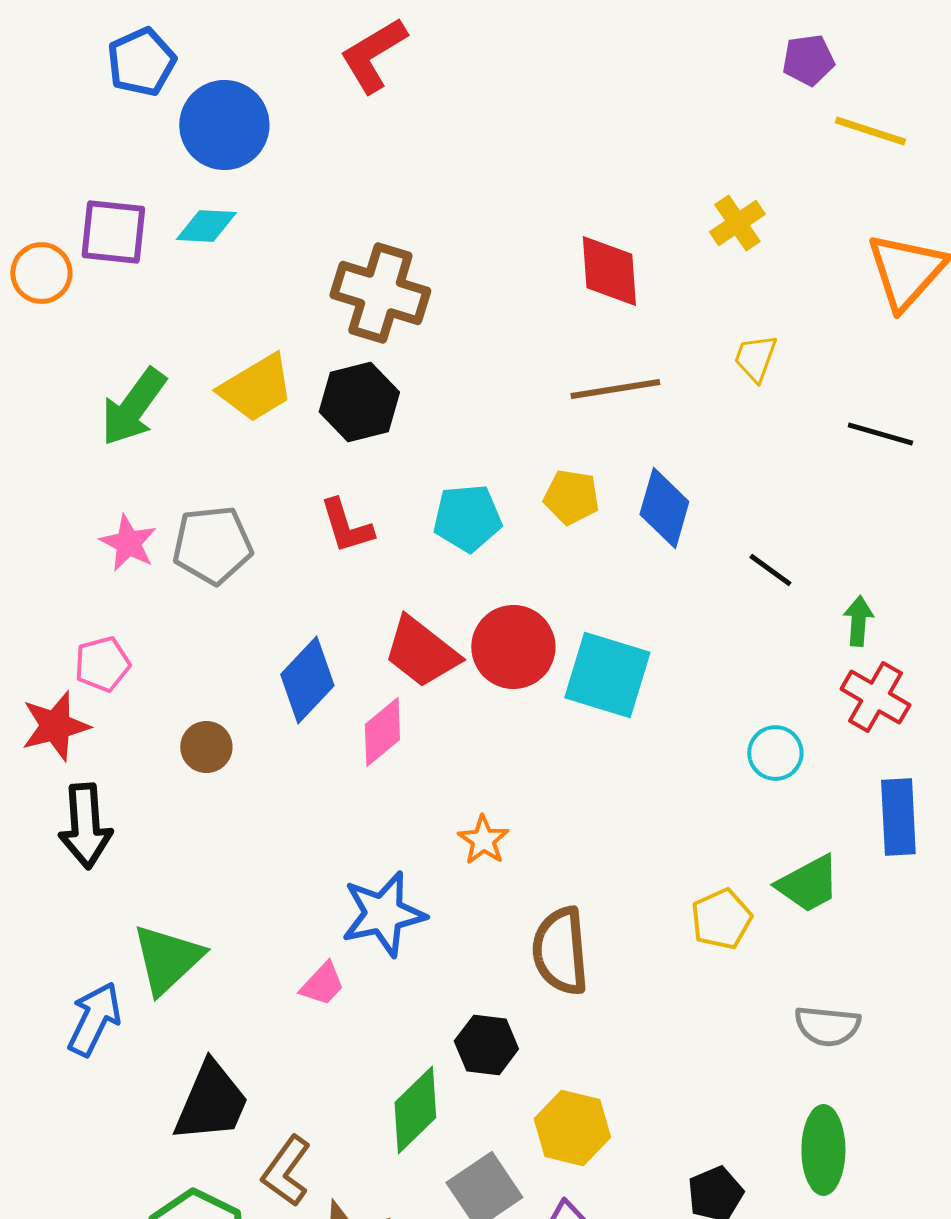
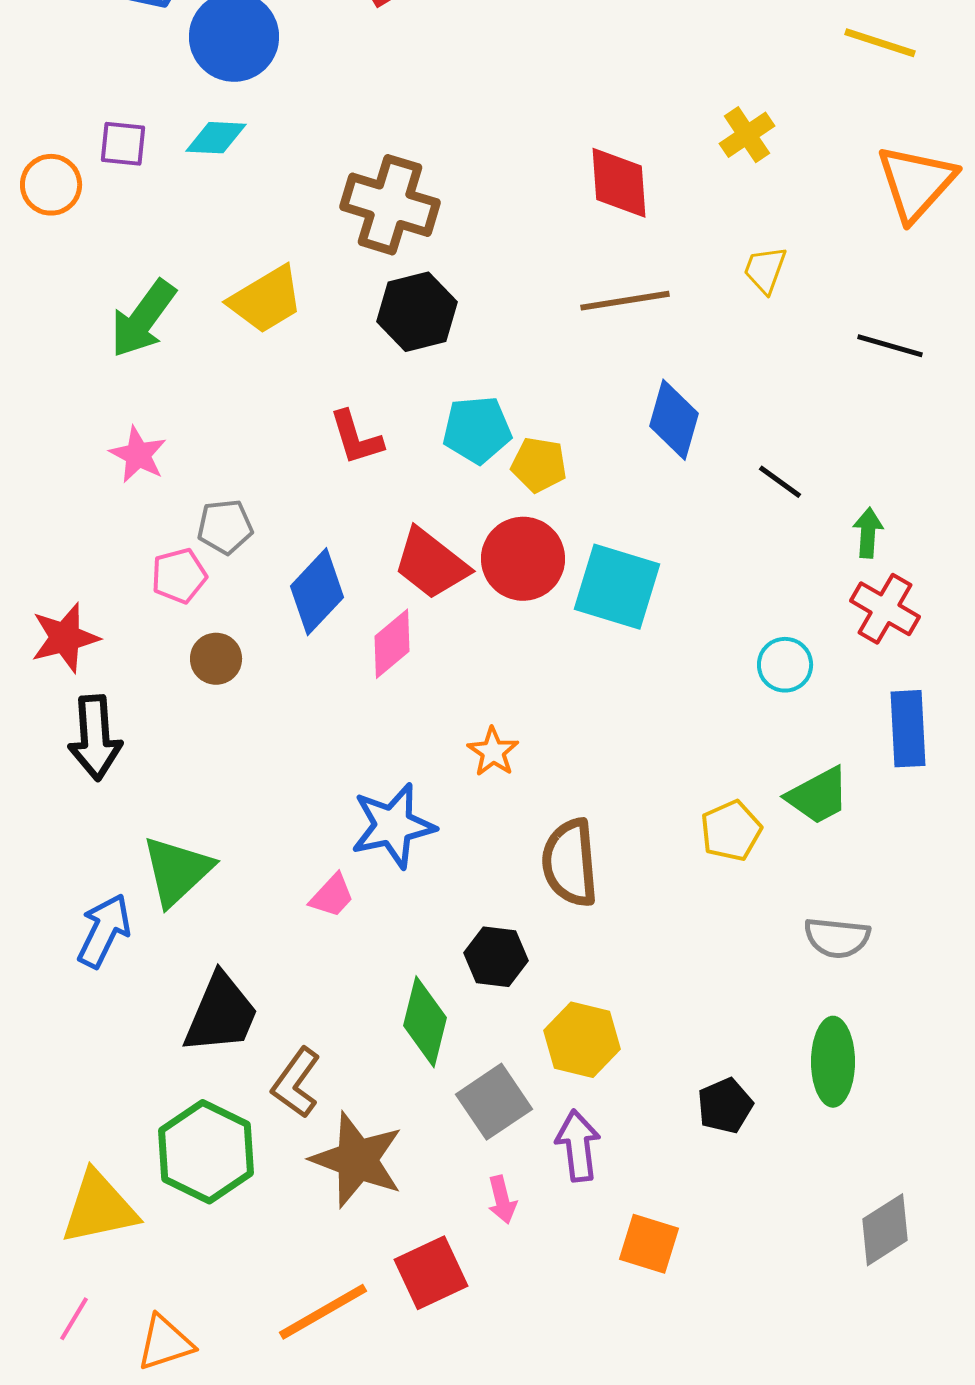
purple square: (113, 232) -> (123, 144), size x0.7
black hexagon: (359, 402) -> (417, 312), moved
yellow pentagon: (571, 497) -> (539, 465), moved
gray pentagon: (212, 545) -> (225, 527), moved, size x0.7
pink pentagon: (102, 664) -> (179, 576), moved
green diamond: (415, 1110) -> (425, 1022), turned -32

